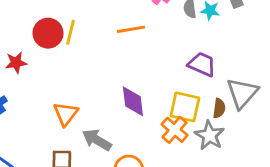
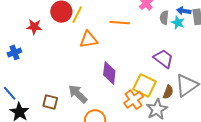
orange triangle: (66, 114) -> (89, 39), moved, turned 30

